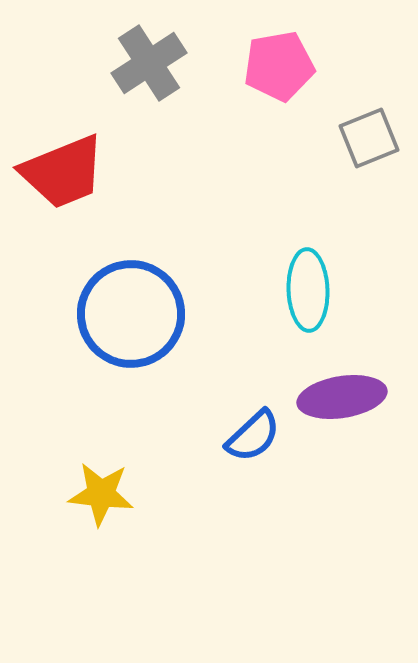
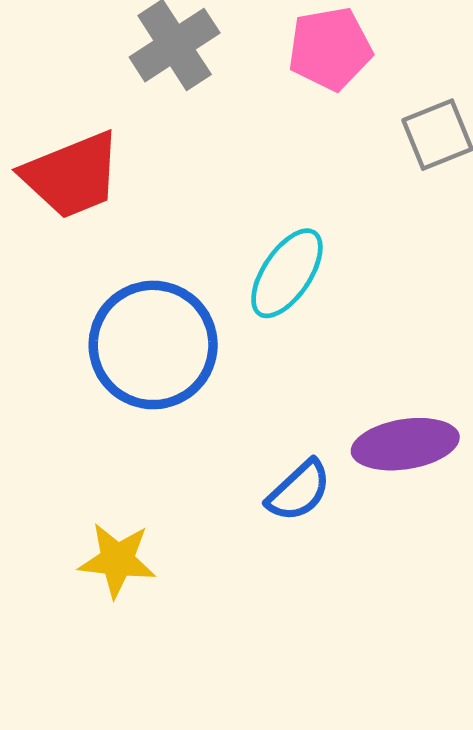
cyan ellipse: (308, 290) -> (287, 273), moved, turned 36

